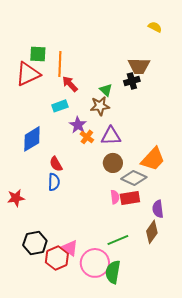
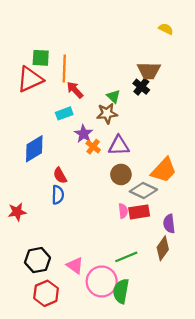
black cross: (132, 81) -> (141, 87), turned -35
red hexagon: (57, 258) -> (46, 293), moved

